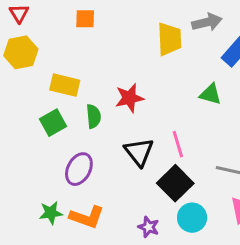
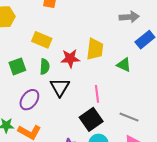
yellow trapezoid: (169, 39) -> (95, 49), moved
yellow rectangle: (65, 85) -> (42, 40), moved
black triangle: (139, 152) -> (60, 87), moved

